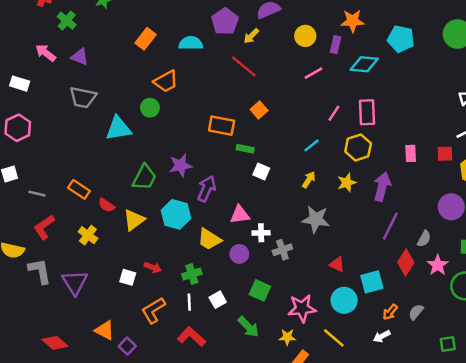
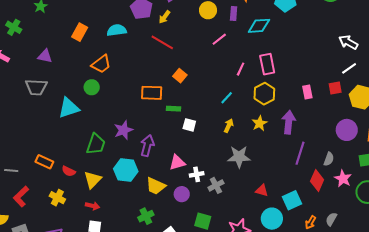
purple triangle: (80, 57) -> (45, 56), moved
red arrow: (153, 267) -> (92, 206), moved

